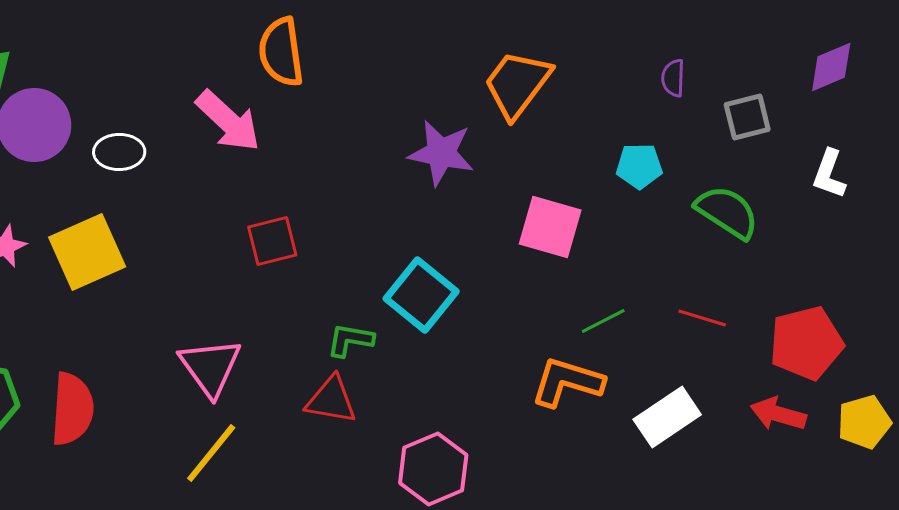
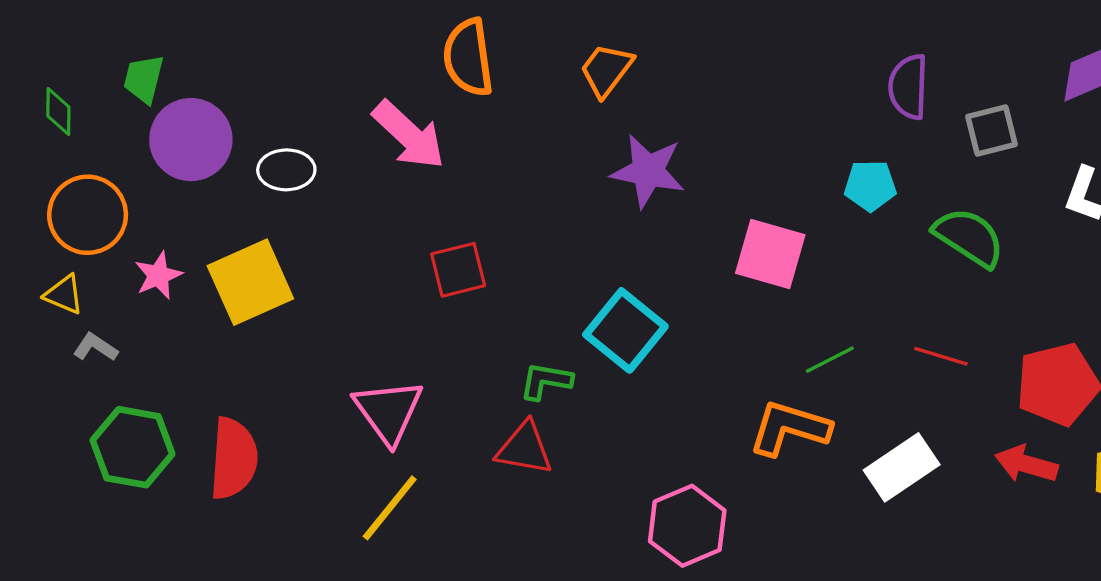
purple semicircle: (673, 78) -> (908, 87), size x1.5
orange trapezoid: (517, 84) -> (606, 70), moved, size x0.7
pink hexagon: (433, 469) -> (687, 526), moved

